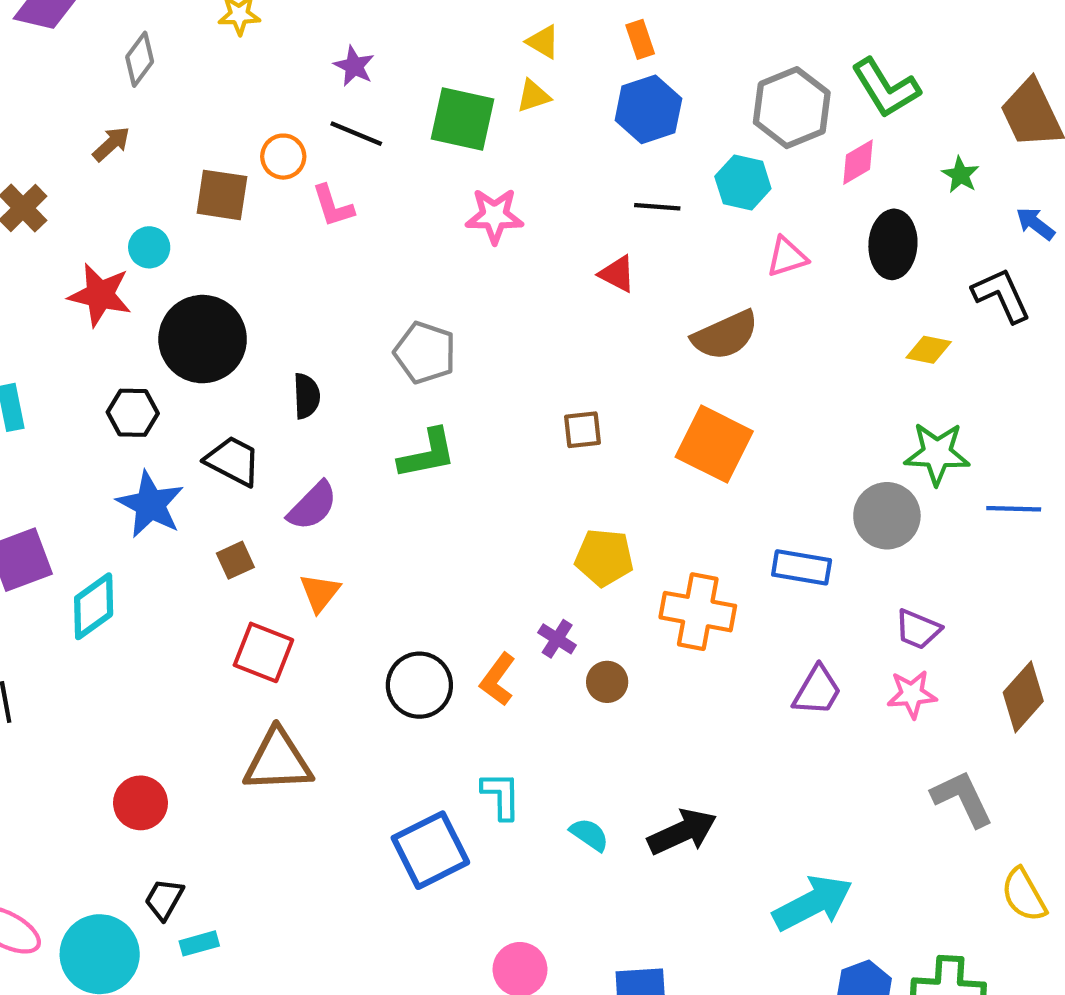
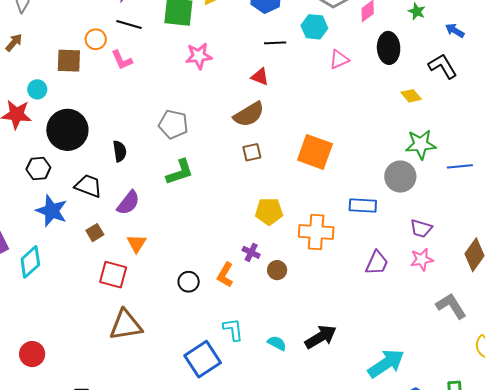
brown semicircle: (725, 335) -> (249, 114), moved
yellow diamond: (929, 350) -> (411, 96), turned 45
black circle: (419, 685) -> (189, 282), size x0.7
red circle: (140, 803) -> (32, 354), moved

